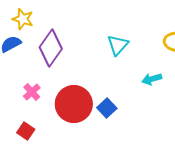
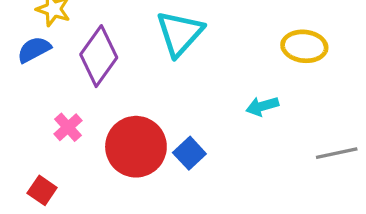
cyan triangle: (118, 45) -> (180, 33), moved, size x1.4
red square: (26, 131) -> (42, 190), moved

